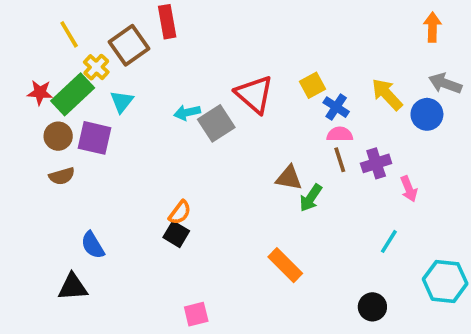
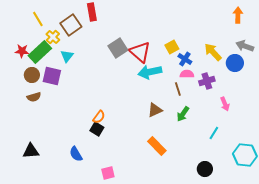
cyan arrow: (187, 112) -> (150, 72), moved, size x1.6
gray square: (216, 123) -> (118, 48), moved
brown line: (340, 160) -> (178, 89), moved
purple cross: (376, 163) -> (207, 81), moved
brown triangle: (289, 178) -> (155, 110), moved, turned -35
green arrow: (311, 198) -> (183, 114), moved
blue semicircle: (93, 245) -> (76, 154), moved
black triangle: (73, 287) -> (31, 151), moved

